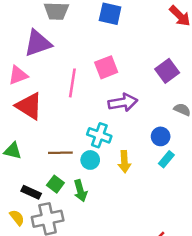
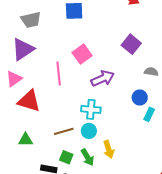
yellow arrow: (124, 162) -> (109, 149), moved

